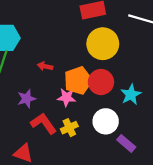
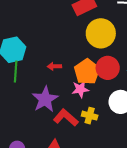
purple star: (27, 99) -> (45, 99), size x1.5
yellow cross: (69, 128) -> (90, 116), turned -35

